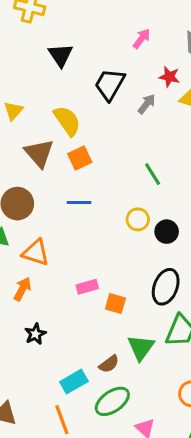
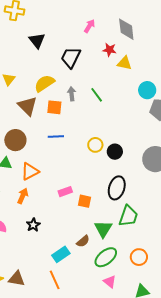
gray arrow: (147, 104) -> (72, 94), moved, turned -40
yellow semicircle: (67, 121) -> (44, 83), turned -85
orange square: (80, 158) -> (54, 107), turned 35
green line: (153, 174) -> (97, 95), moved
orange triangle: (36, 253) -> (30, 171), turned -42
green ellipse: (112, 401) -> (106, 257), moved

